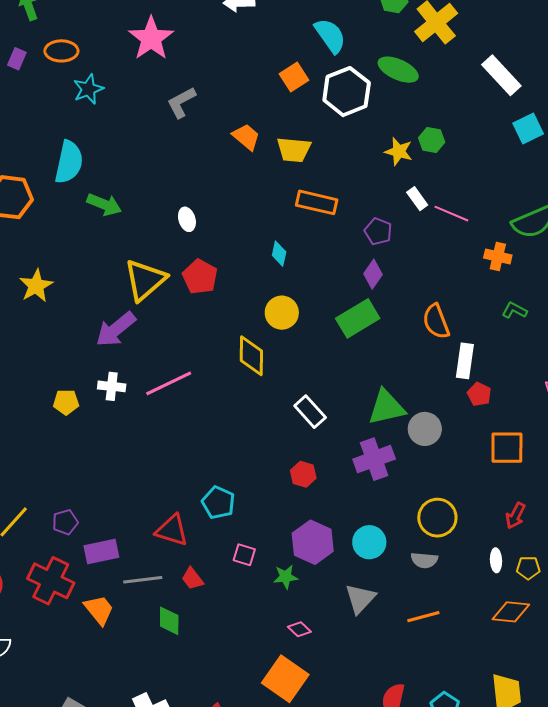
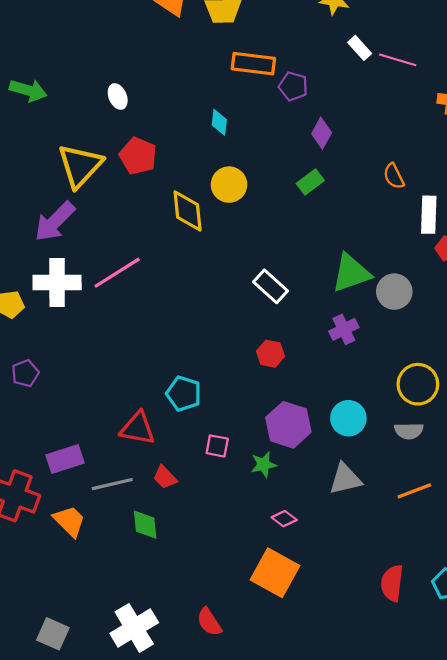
purple pentagon: (378, 231) -> (293, 86), moved
green rectangle: (358, 318) -> (310, 182), size x0.6
orange semicircle: (436, 321) -> (394, 176), size x0.7
yellow diamond: (251, 356) -> (188, 211), moved
white cross: (112, 386) -> (57, 282), size x1.6
purple cross: (374, 459) -> (344, 329), size x0.7
purple pentagon: (65, 522) -> (25, 373), moved
gray triangle: (360, 599) -> (345, 479), turned 40

